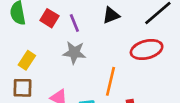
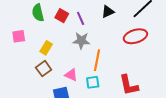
orange line: (110, 81) -> (97, 60), moved
brown square: (23, 88) -> (44, 69), turned -35

